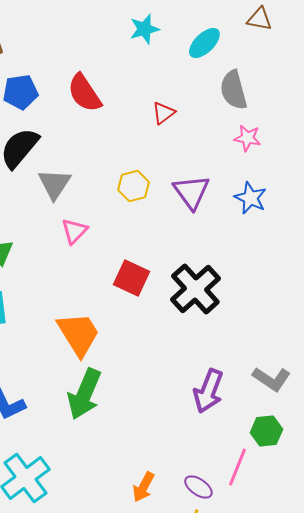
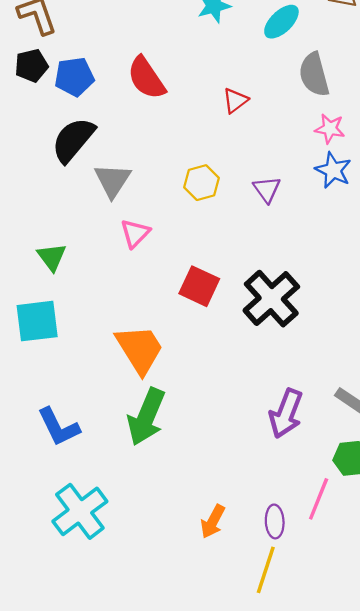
purple triangle: (191, 192) -> (267, 189), size x0.7
blue star: (250, 198) -> (333, 170), moved
purple ellipse: (198, 487) -> (275, 521), turned 52

